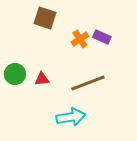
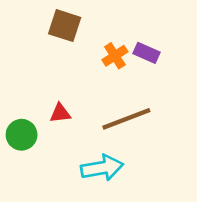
green circle: (15, 74) -> (22, 135), moved

